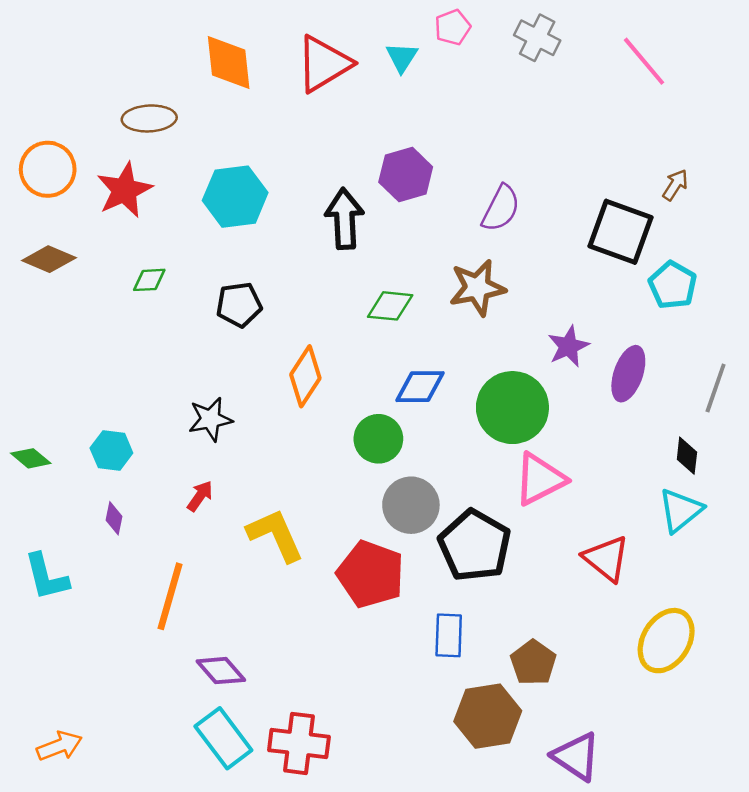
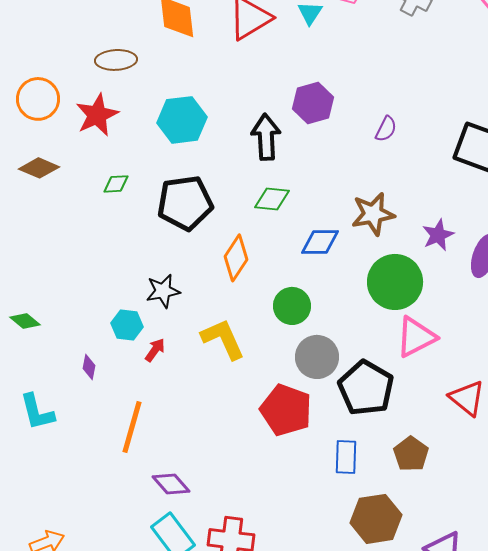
purple semicircle: (501, 208) -> (386, 129), size x0.7
brown star: (477, 288) -> (373, 214), moved
black pentagon: (239, 305) -> (185, 203), size x1.6
green diamond: (390, 306) -> (272, 199), moved
blue diamond: (420, 387) -> (320, 242), moved
cyan hexagon: (111, 450) -> (127, 325), moved
yellow L-shape: (276, 535) -> (223, 339), moved
brown pentagon: (533, 663) -> (411, 454), moved

